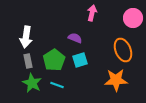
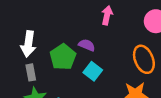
green pentagon: (54, 60) -> (63, 57), moved
cyan square: (80, 60) -> (93, 71), turned -35

